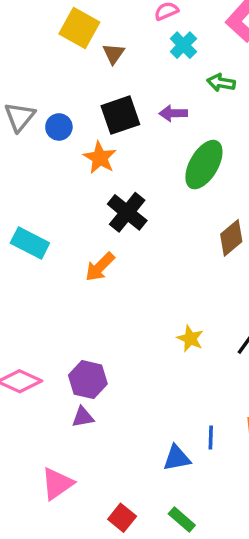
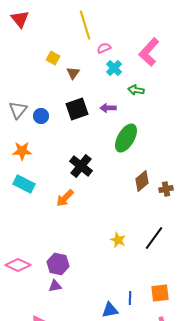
yellow square: (79, 28) -> (53, 58), size x0.6
orange star: (100, 158) -> (22, 151), moved, turned -30

